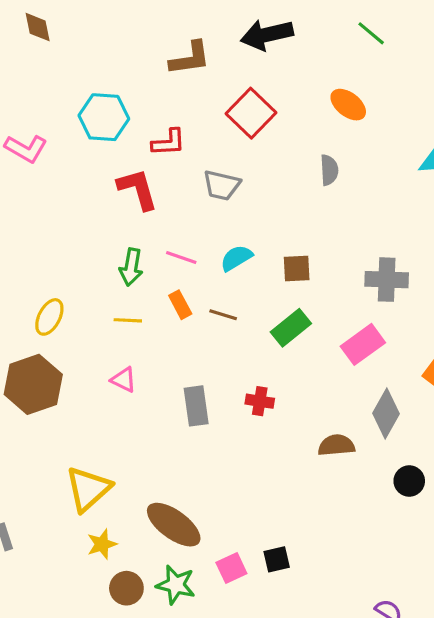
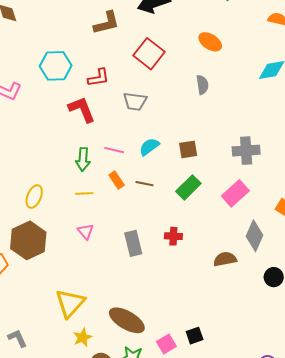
pink triangle: (124, 380) -> (86, 231), turned 30

